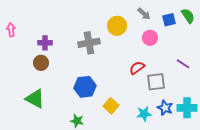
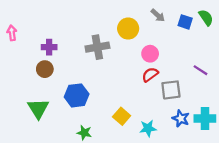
blue square: (169, 20) -> (185, 22), turned 32
pink circle: (150, 38) -> (150, 54), moved
blue hexagon: (85, 87) -> (77, 95), moved
green triangle: (35, 99) -> (38, 109), turned 30
cyan star: (144, 114) -> (148, 128), moved

